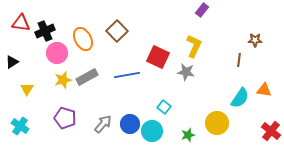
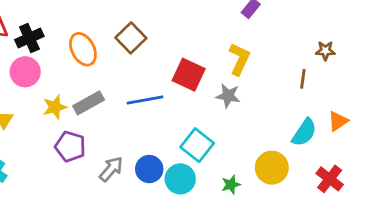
pink circle: (57, 53) -> (25, 72), moved
orange triangle: (264, 90) -> (338, 121), turned -42
cyan square: (164, 107) -> (197, 145), size x1.6
purple pentagon: (65, 118) -> (70, 146), moved
red cross: (271, 131) -> (330, 179), moved

